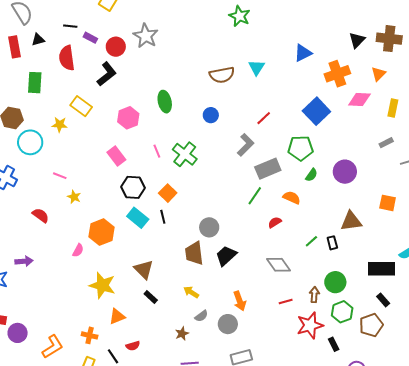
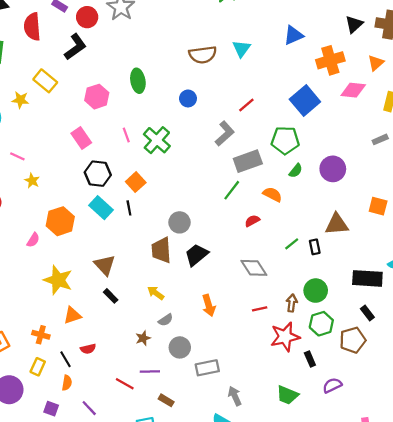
gray circle: (228, 324) -> (180, 347), moved

